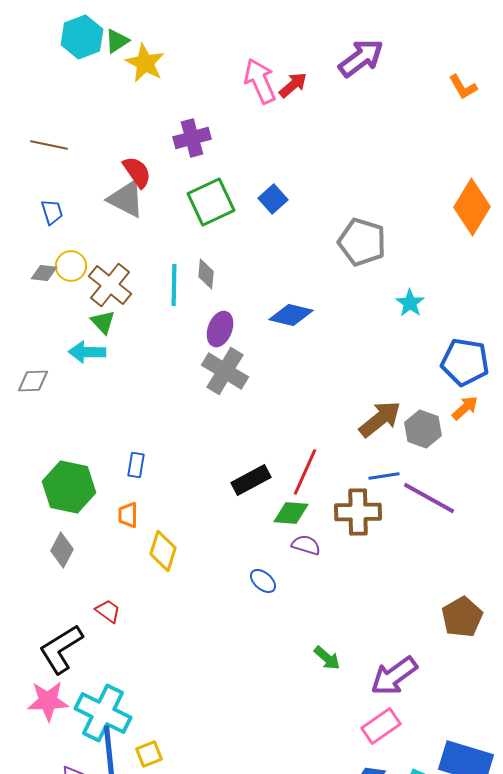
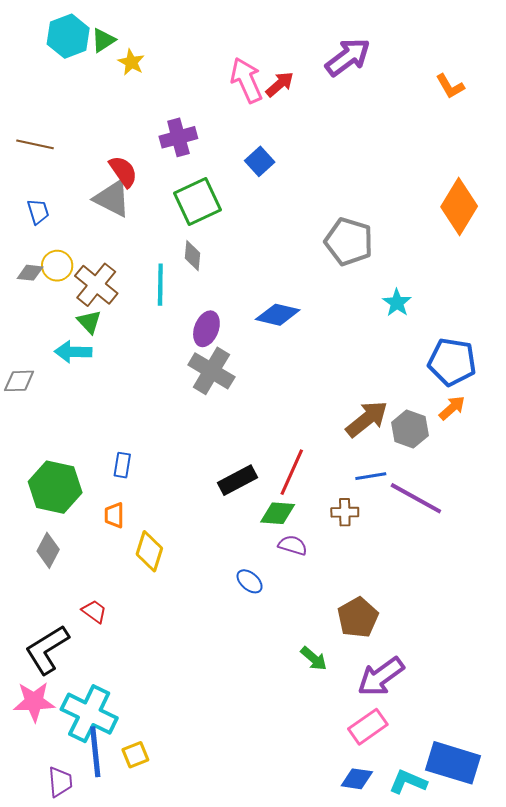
yellow star: (145, 63) -> (131, 62), size x0.7
blue square: (273, 199) -> (260, 161), moved
gray diamond: (206, 274) -> (192, 256), moved
brown cross: (358, 512) -> (345, 512), size x0.6
brown pentagon: (462, 617) -> (358, 617), moved

